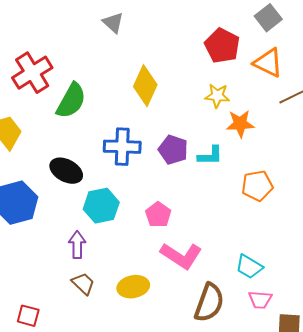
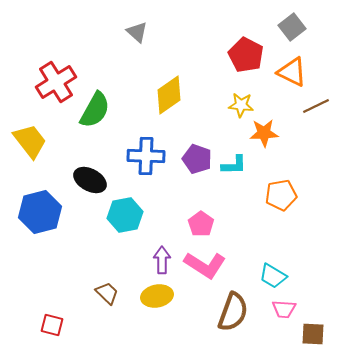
yellow diamond: (145, 86) -> (169, 95), turned 30
pink pentagon: (158, 215) -> (201, 224), moved
purple arrow: (77, 245) -> (162, 260), moved

